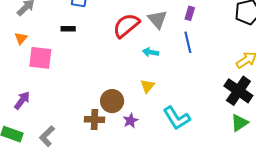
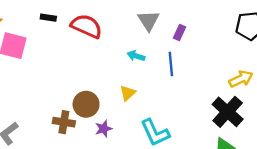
purple rectangle: (190, 13) -> (180, 32), moved
red semicircle: (126, 25) -> (87, 26), moved, turned 56
blue line: (188, 42) -> (171, 64), moved

